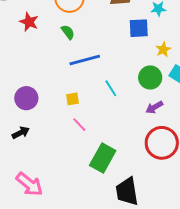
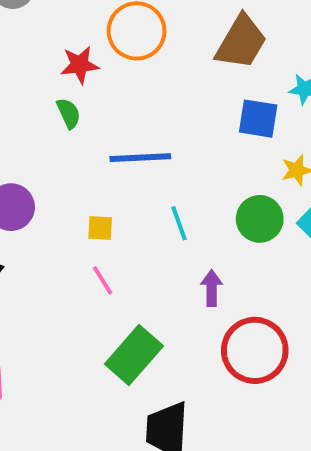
red star: (29, 22) -> (80, 65), moved, turned 30
green semicircle: (68, 32) -> (69, 113), moved
purple arrow: (154, 107) -> (212, 288), moved, turned 108

